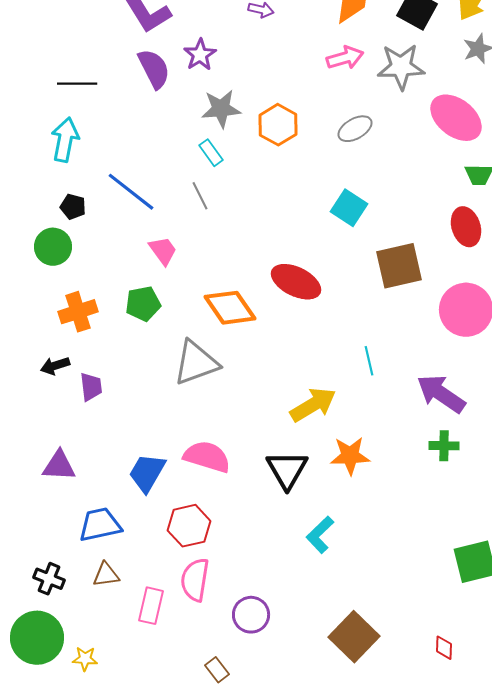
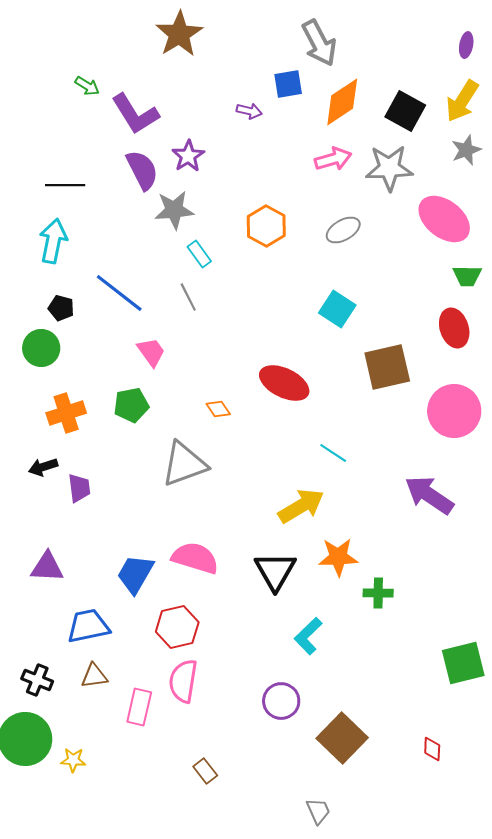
gray star: (221, 109) -> (174, 210), moved
orange diamond: (230, 308) -> (218, 409), size x0.5
cyan line: (369, 361) -> (333, 453), moved, turned -44
green cross: (444, 446) -> (378, 593), moved
purple circle: (251, 615) -> (281, 701), moved

